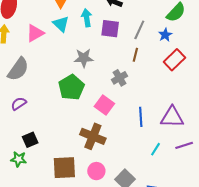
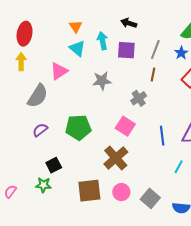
pink triangle: (35, 33) -> (59, 71), moved
green pentagon: (71, 87) -> (78, 127), moved, turned 30
brown cross: (93, 136) -> (116, 158), turned 30

